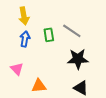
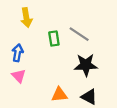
blue arrow: (25, 39) -> (18, 53), moved
orange triangle: (39, 86) -> (59, 95), moved

